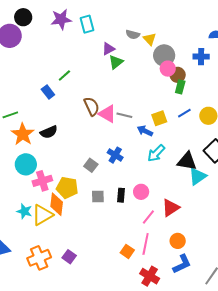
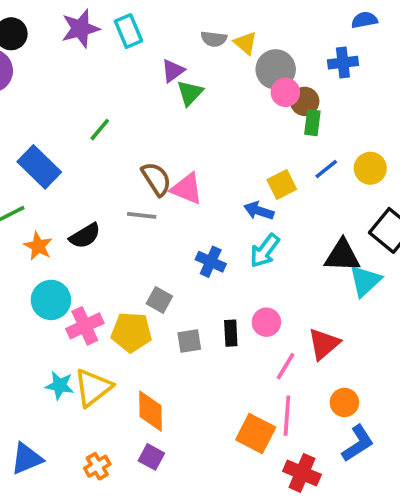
blue rectangle: (48, 92) -> (39, 167), moved, size x1.6
gray line: (124, 115) -> (142, 215), moved
orange star: (23, 134) -> (38, 246), size x0.7
cyan arrow: (156, 153) -> (265, 251), moved
gray square: (91, 165) -> (159, 300), moved
orange diamond: (57, 204) -> (150, 411), moved
orange square: (127, 251) -> (256, 434), size x1.5
orange cross: (39, 258) -> (97, 466), size x0.6

